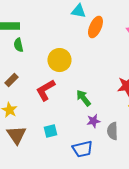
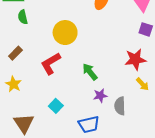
cyan square: (50, 131) -> (56, 106), turned -32
brown triangle: (16, 135) -> (24, 123), moved

